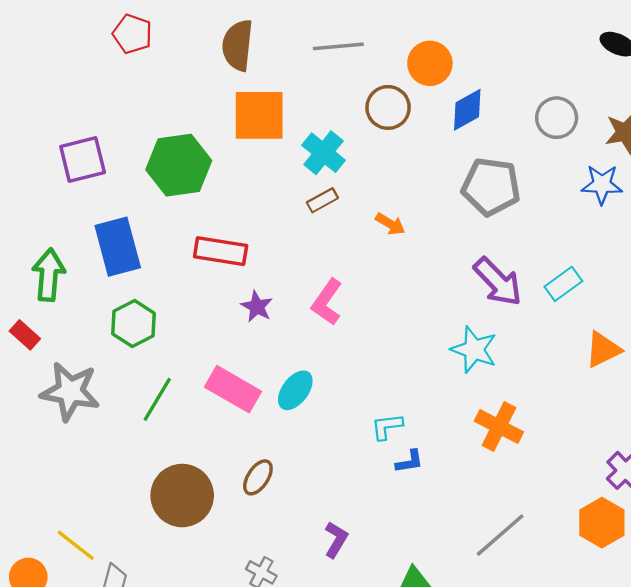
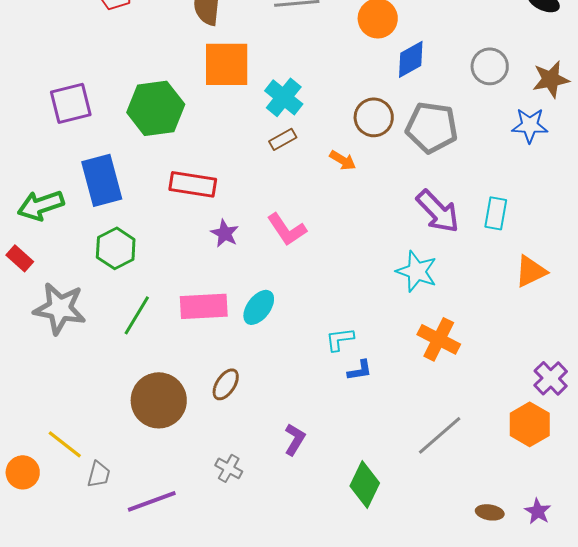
brown circle: (388, 107) -> (374, 117), moved
green arrow: (49, 275) -> (41, 205), turned -114
cyan rectangle: (563, 284) -> (496, 213), turned -44
pink L-shape: (327, 302) -> (287, 229), turned -69
pink rectangle: (233, 389) -> (204, 306), turned -33

